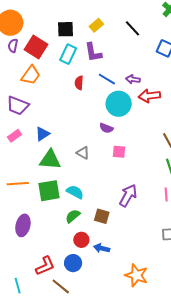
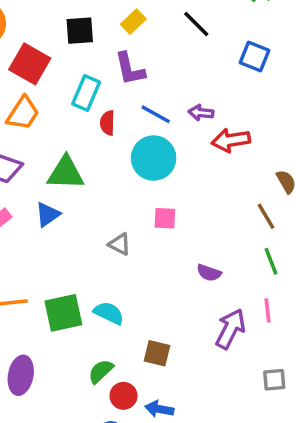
cyan rectangle: (68, 54) -> (86, 93), moved
cyan circle: (119, 104) -> (154, 158), moved
purple semicircle: (106, 128) -> (209, 273), moved
pink square: (119, 152) -> (165, 218), moved
green triangle: (50, 160) -> (66, 173), moved
purple arrow: (128, 195) -> (230, 329), moved
green semicircle: (73, 216) -> (101, 371), moved

